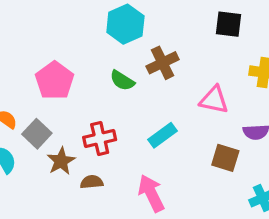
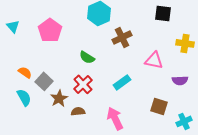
pink pentagon: (55, 81) -> (50, 30), moved
green semicircle: (122, 81) -> (87, 57), moved
red cross: (100, 139) -> (83, 84), turned -30
brown square: (225, 158) -> (159, 106), moved

